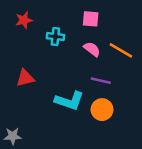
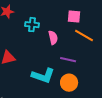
pink square: (91, 19) -> (74, 17), moved
pink semicircle: (92, 49) -> (53, 38), moved, turned 40

